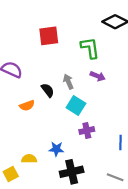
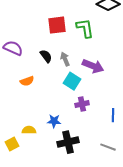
red square: (49, 36) -> (57, 25), moved
purple arrow: (98, 76) -> (93, 66), moved, size x1.5
black semicircle: (48, 90) -> (46, 56), moved

